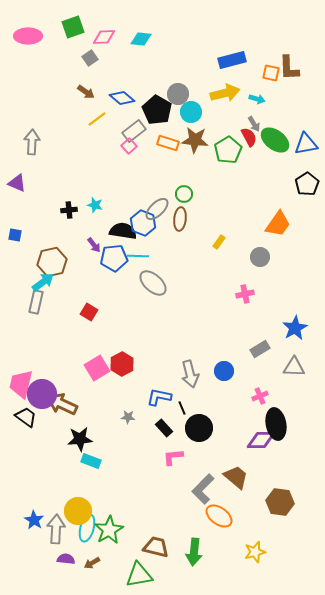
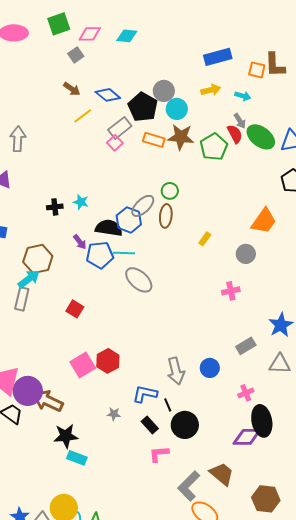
yellow arrow: (225, 93) -> (211, 90), size x0.7

